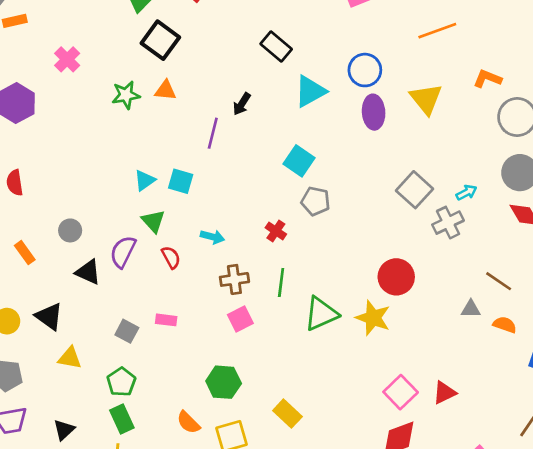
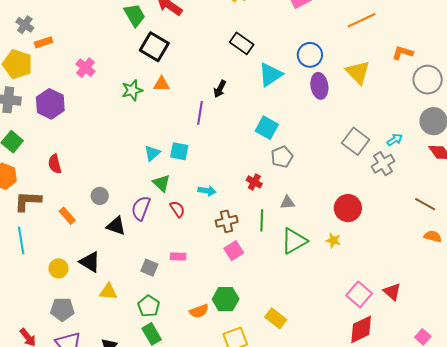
gray pentagon: (316, 201) -> (282, 157), turned -30
gray triangle: (471, 309) -> (288, 203), moved
yellow star: (373, 318) -> (333, 240), size x0.6
red triangle: (444, 393) -> (392, 292), turned -48
orange semicircle: (188, 422) -> (199, 311), moved, turned -60

